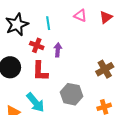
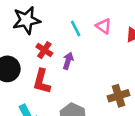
cyan line: (48, 23) -> (76, 28), moved, turned -32

